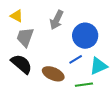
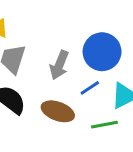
gray arrow: (57, 20) -> (59, 65), moved

